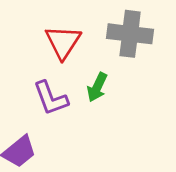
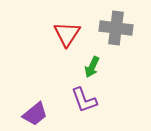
purple L-shape: (51, 98) -> (84, 100), moved

